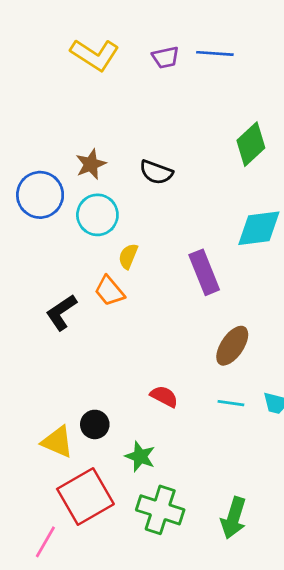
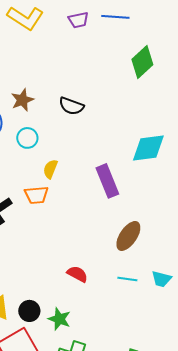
green diamond: (251, 144) -> (142, 62), moved
cyan circle: (97, 215) -> (27, 138), size x0.7
orange trapezoid: (109, 291) -> (36, 195), turned -55
black circle: (95, 424) -> (29, 311), moved

